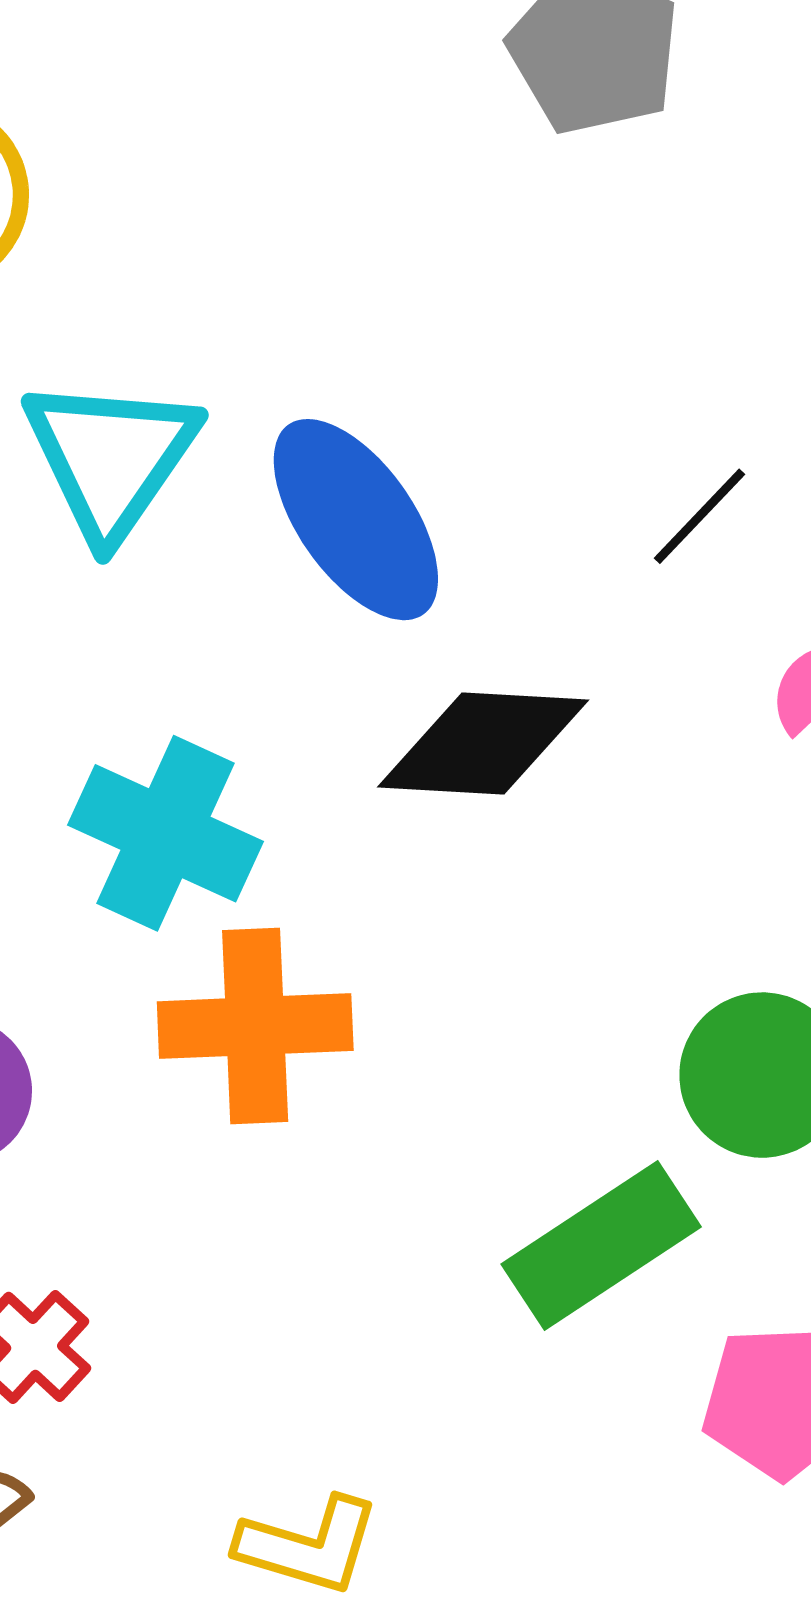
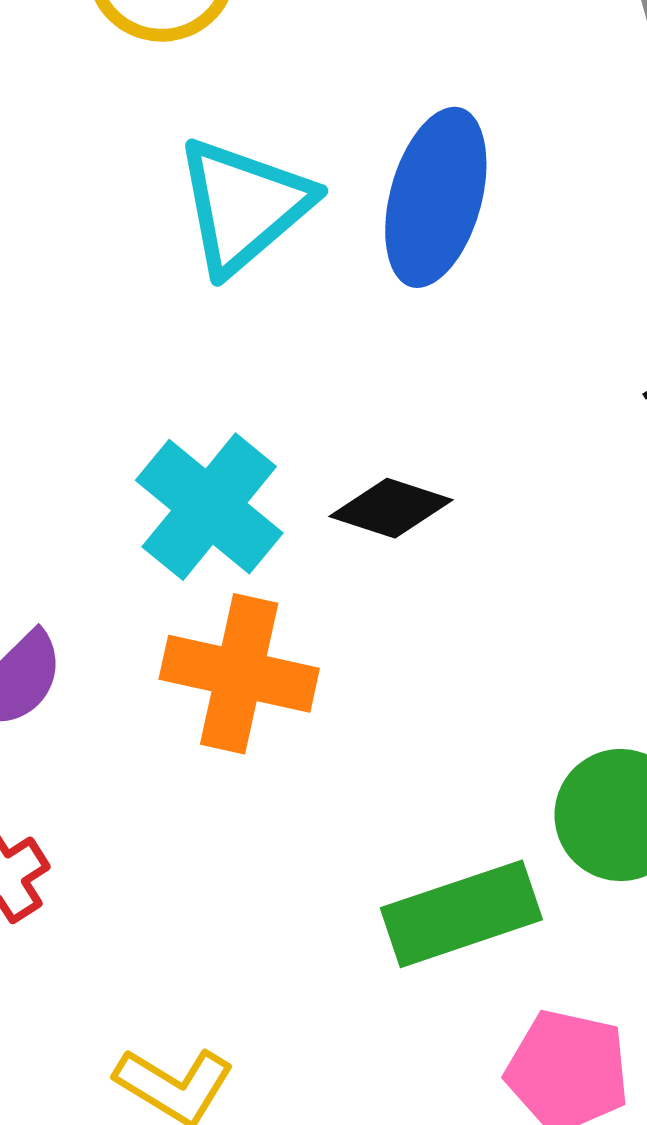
blue ellipse: (356, 520) -> (436, 197), moved, turned 36
black diamond: (483, 743) -> (391, 508), moved, size x0.7

